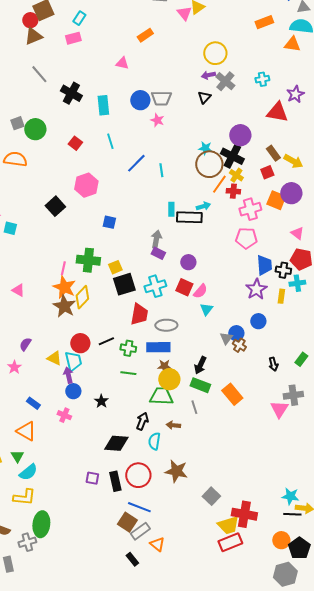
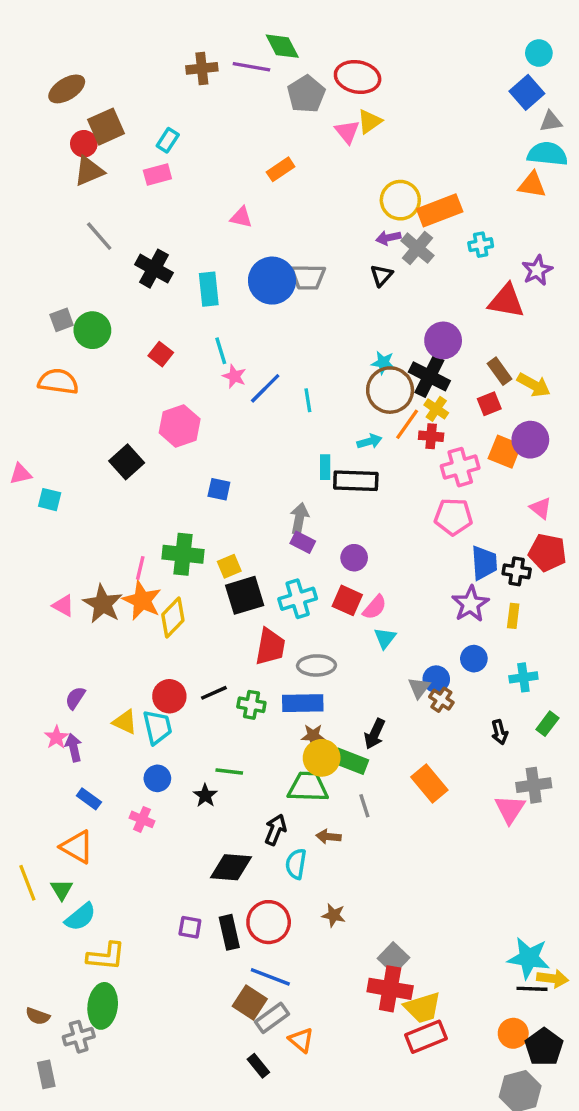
orange rectangle: (264, 22) -> (440, 210), moved, size x1.4
blue circle: (140, 100) -> (272, 281), size x1.4
pink star: (157, 120) -> (234, 376), moved
cyan arrow: (203, 206) -> (370, 441), moved
cyan cross: (297, 283) -> (523, 677), moved
brown star: (64, 306) -> (103, 604), moved
green line: (128, 373) -> (229, 772), moved
purple arrow: (68, 375) -> (74, 748), moved
green rectangle: (200, 385) -> (351, 761), moved
brown star: (176, 471) -> (334, 915), size x0.6
cyan star: (290, 496) -> (529, 958), size x1.4
yellow L-shape: (24, 497) -> (106, 956), moved
red cross: (244, 514) -> (390, 989), moved

